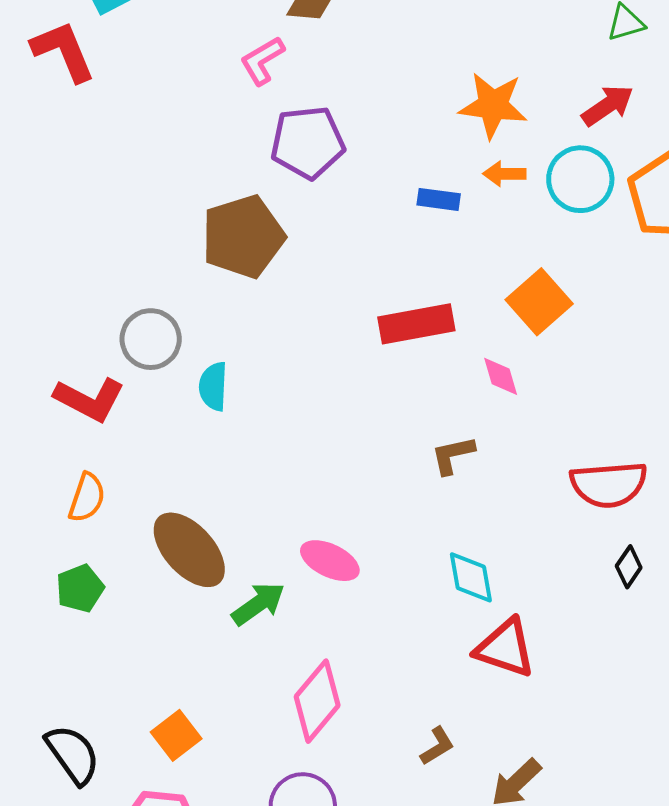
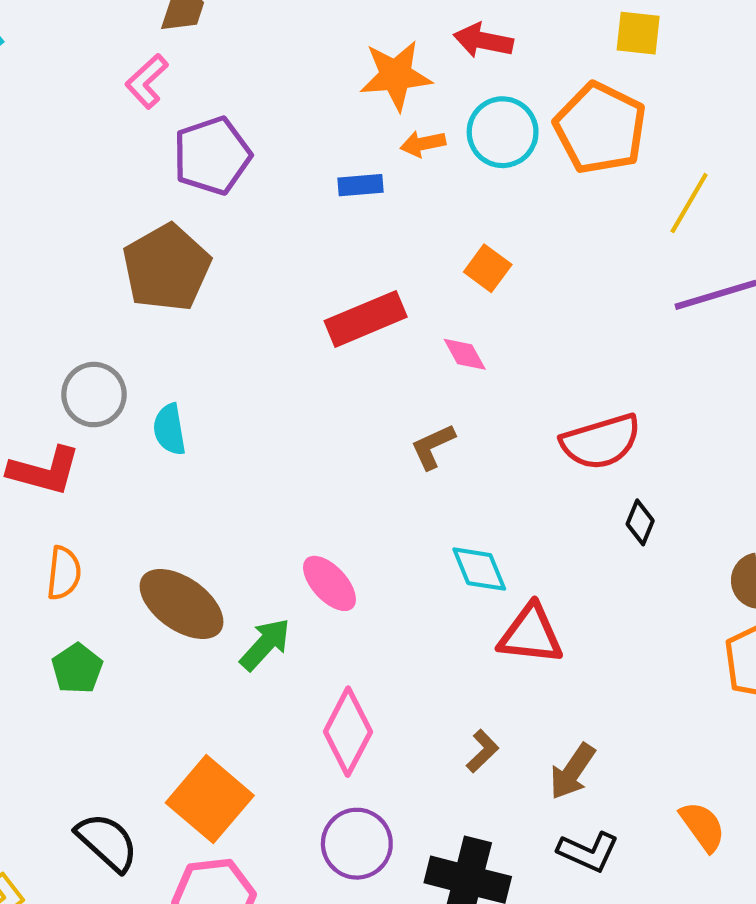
red arrow: (608, 106) -> (483, 41), moved, turned -122
orange square: (539, 302) -> (488, 268), size x0.7
pink ellipse: (330, 561) -> (329, 583), turned 34
orange square: (176, 735) -> (210, 799), size x1.6

